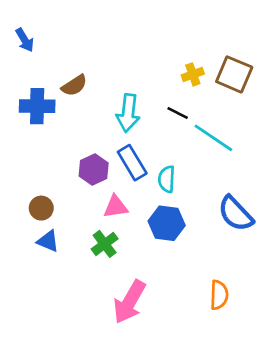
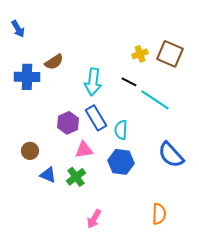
blue triangle: (48, 241) -> (48, 175), moved
pink arrow: (129, 302) -> (94, 219), size x0.6

